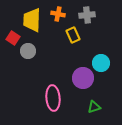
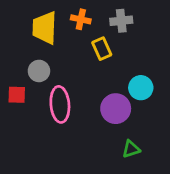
red square: (13, 38) -> (17, 95), moved, turned -32
pink ellipse: (53, 98) -> (60, 104), moved

